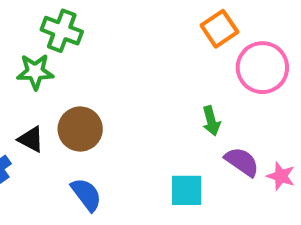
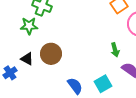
cyan square: (187, 190) -> (103, 84), turned -30
blue semicircle: (86, 195) -> (75, 86), moved

